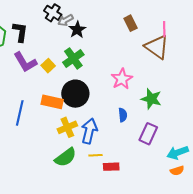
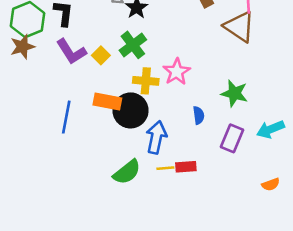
pink star: (122, 79) -> (177, 72), moved
black circle: (75, 94) -> (131, 110), moved
yellow cross: (67, 127) -> (146, 81), moved, turned 30
cyan arrow: (178, 153) -> (271, 129), moved
red rectangle: (111, 167) -> (186, 167), moved

